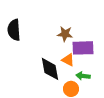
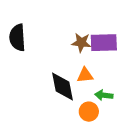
purple rectangle: (83, 48) -> (104, 43), moved
orange triangle: (68, 60) -> (85, 75), turned -32

